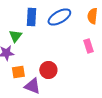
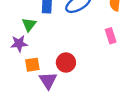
purple triangle: (32, 86) -> (48, 80), turned 36

